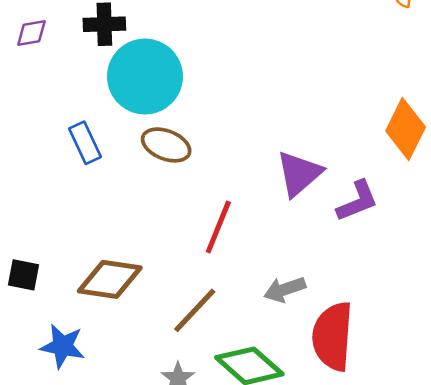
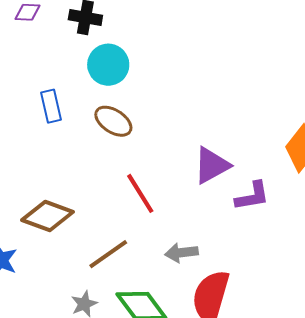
cyan circle: (145, 77) -> (108, 65), size x0.7
red line: (218, 227) -> (140, 193), turned -66

